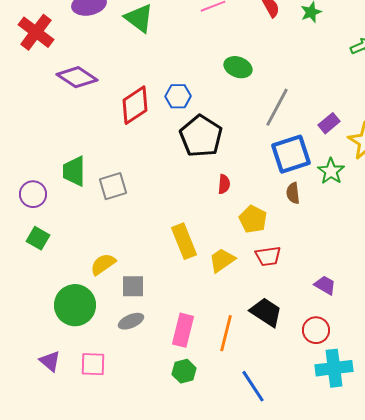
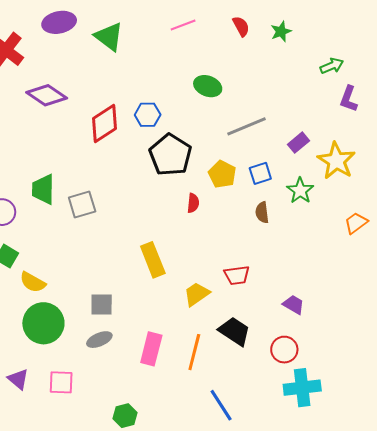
gray line: (277, 107) -> (247, 126), turned 39
blue square: (291, 154) -> (260, 173), size x0.6
yellow pentagon: (253, 219) -> (222, 174), moved
yellow trapezoid: (222, 260) -> (197, 294), moved
yellow semicircle: (103, 264) -> (33, 282), moved, turned -116
green hexagon: (184, 371) -> (125, 416), moved

